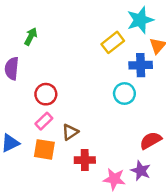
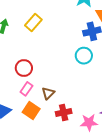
yellow rectangle: (113, 42) -> (33, 23), moved
orange square: (44, 149) -> (31, 110), turned 36

